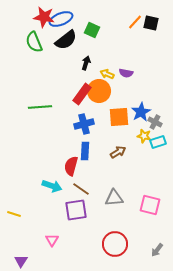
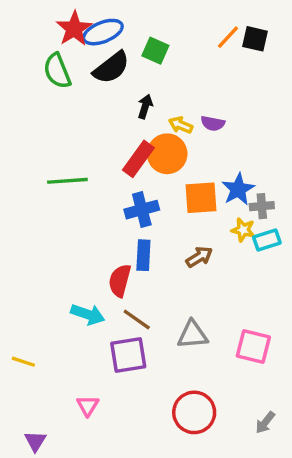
red star: (44, 17) -> (74, 29), turned 30
gray cross: (155, 122) -> (262, 206), turned -32

